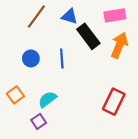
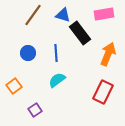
orange arrow: (119, 45) -> (108, 54), moved
cyan semicircle: (47, 99) -> (57, 80), moved

